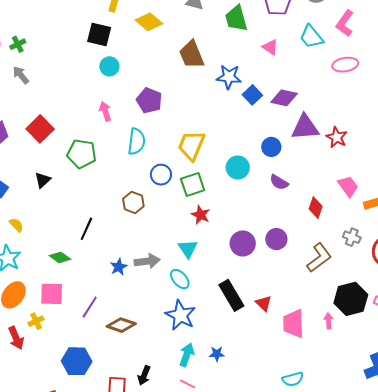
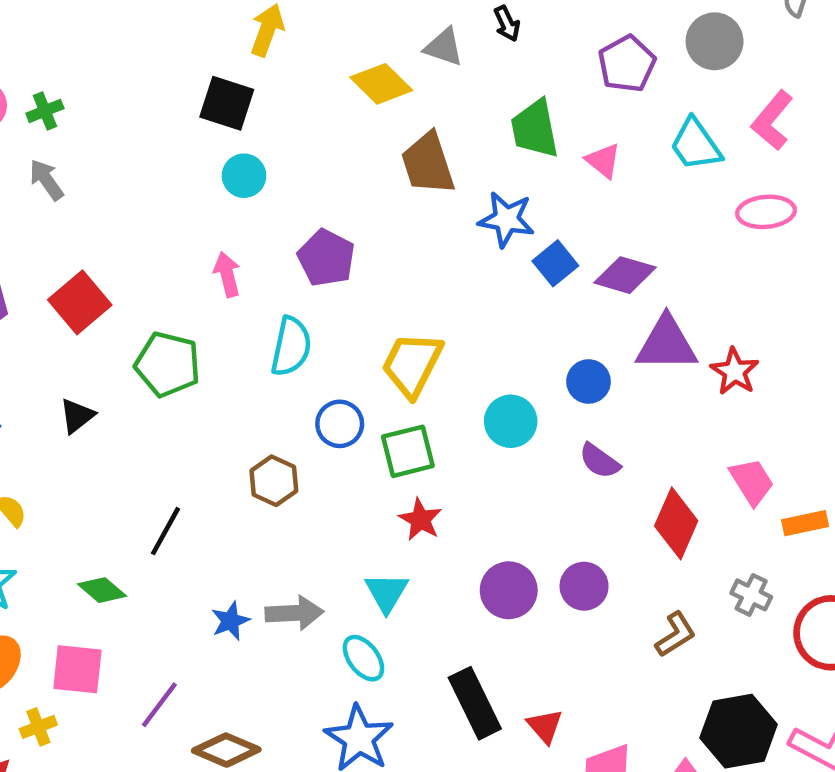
green trapezoid: (236, 18) -> (535, 129), moved
yellow diamond: (149, 22) -> (381, 84), moved
red diamond: (316, 208) -> (676, 523), size x1.4
brown L-shape: (319, 258) -> (676, 635), size x0.7

